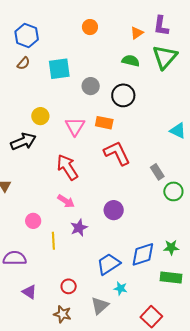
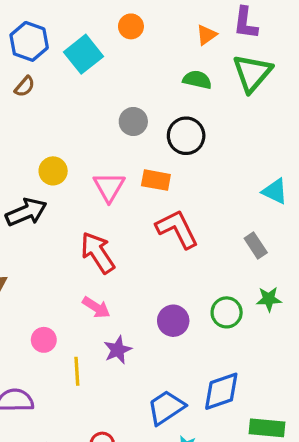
cyan square: (59, 69) -> (83, 54), moved, turned -30
gray rectangle: (157, 172) -> (256, 246), moved
green circle: (173, 191) -> (227, 312), moved
green star: (171, 247) -> (269, 299), moved

